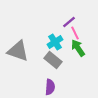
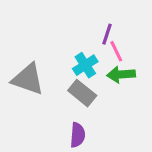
purple line: (69, 22) -> (107, 34), turned -32
green arrow: (78, 48) -> (121, 74), turned -60

